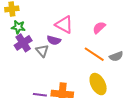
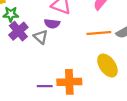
orange line: (94, 54) -> (99, 33), turned -30

